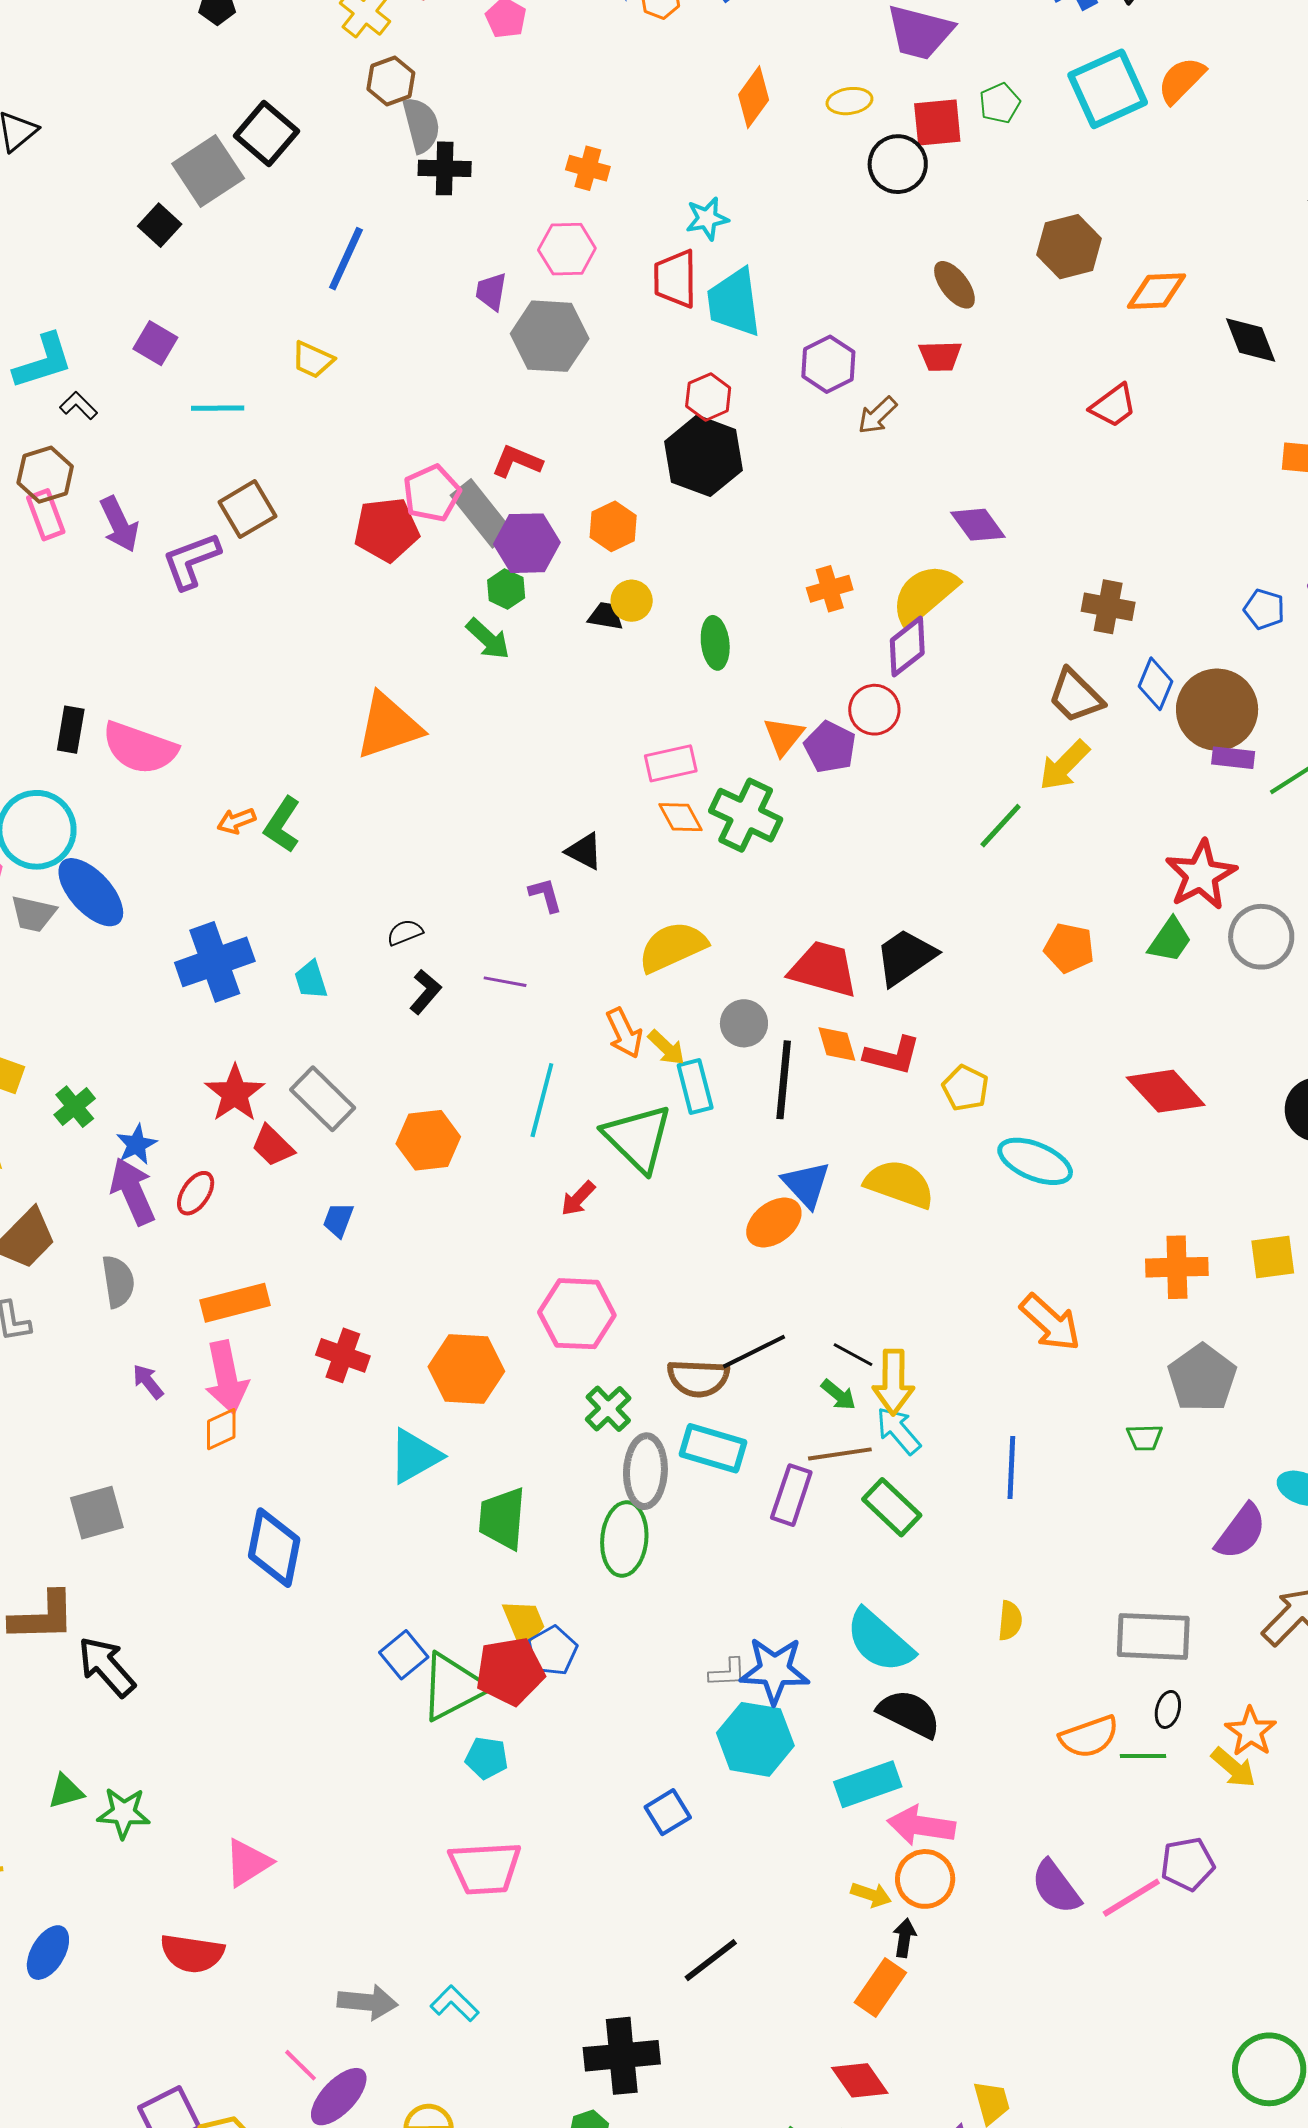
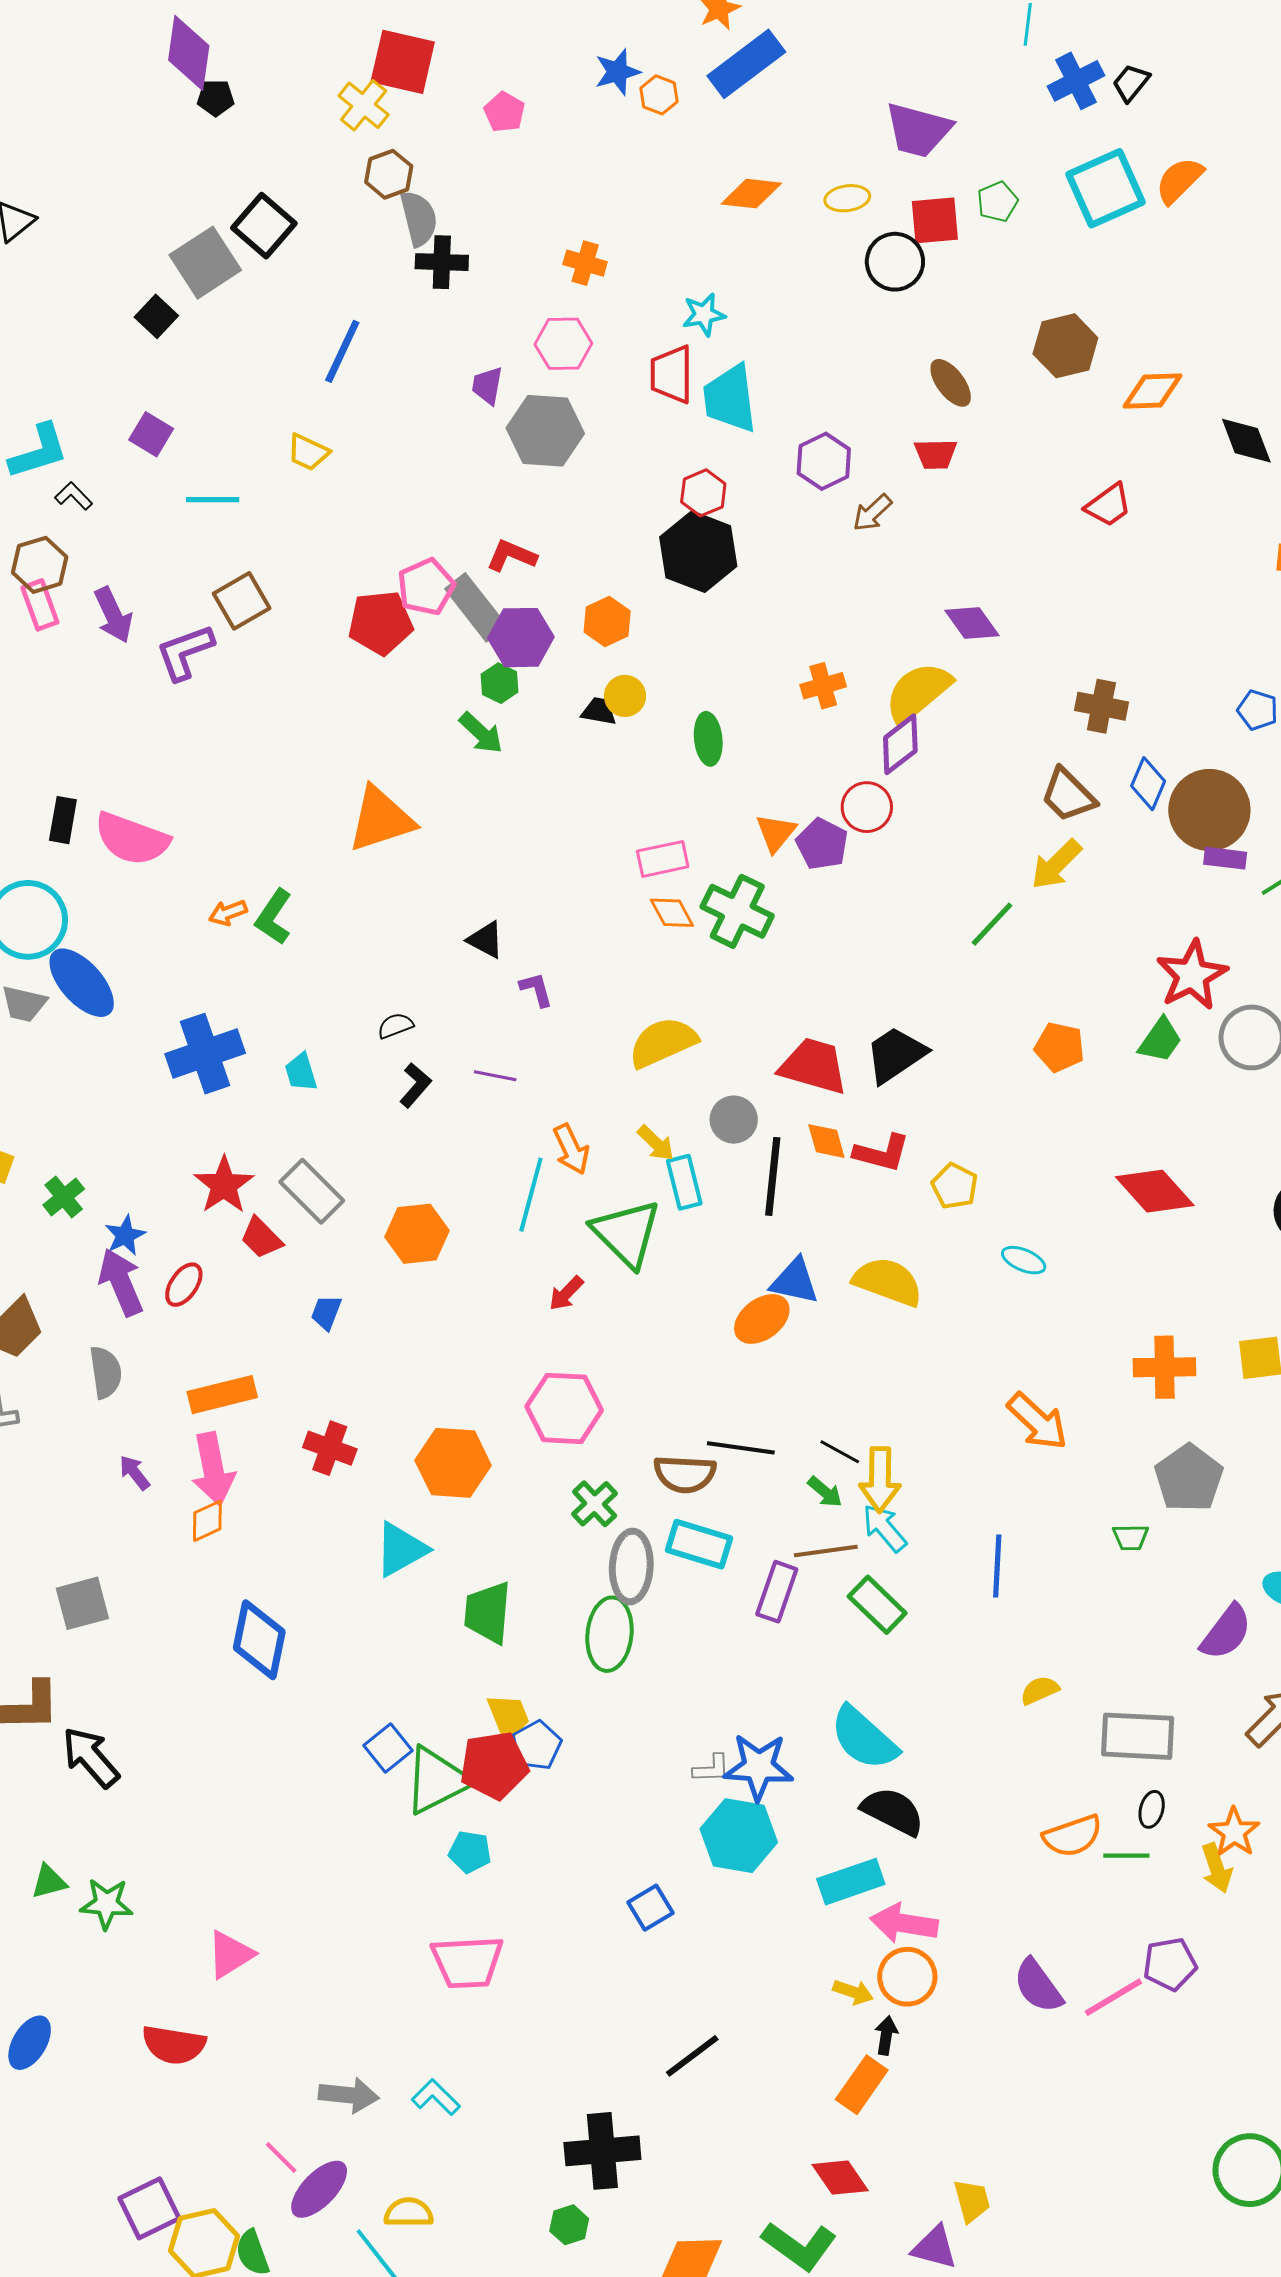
orange diamond: (754, 97) -> (751, 194), turned 60
black triangle: (584, 851) -> (486, 940), moved
orange arrow: (624, 1033) -> (571, 1149), moved
cyan ellipse: (1035, 1161) -> (1024, 1260), size x0.6
blue triangle: (806, 1184) -> (795, 1281), turned -36
black line: (754, 1352) -> (741, 1448), turned 34
yellow semicircle: (1010, 1621) -> (1040, 1690), moved, turned -120
yellow arrow: (1233, 1768) -> (1217, 1868), turned 30

